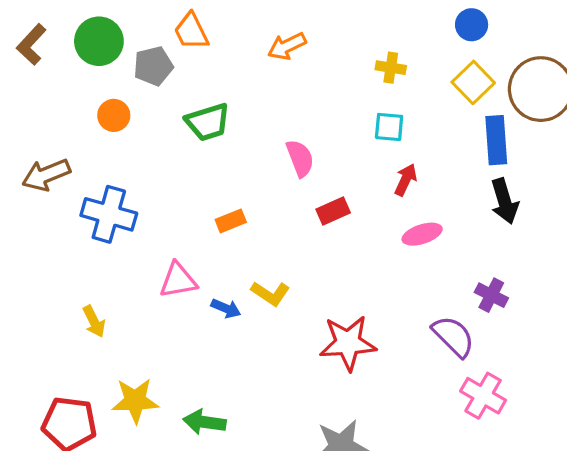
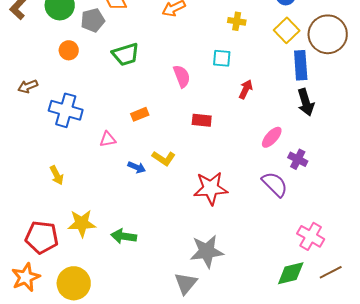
cyan square: (389, 127) -> (222, 58), moved
brown arrow: (46, 175) -> (28, 86), size x0.7
red rectangle: (333, 211) -> (202, 120), moved, turned 30
pink ellipse: (422, 234) -> (272, 137), moved, turned -30
pink triangle: (178, 280) -> (108, 139), moved, size x0.7
pink cross: (483, 396) -> (311, 236), moved

